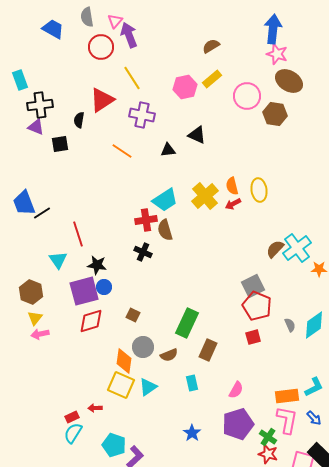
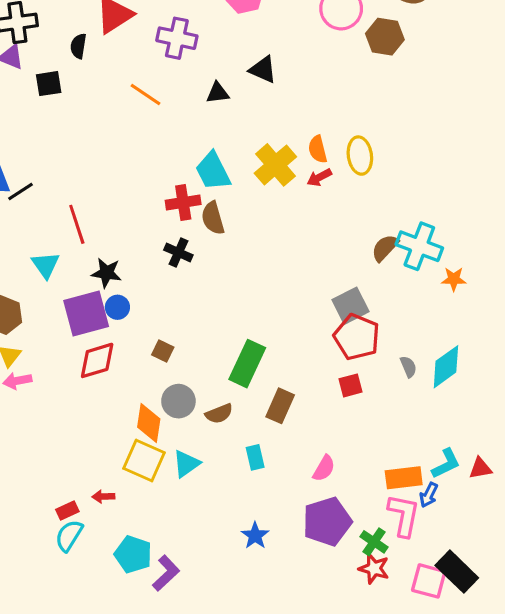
cyan trapezoid: (165, 200) -> (213, 171), turned 96
cyan cross: (297, 248) -> (419, 246), turned -32
blue arrow: (314, 418) -> (429, 495), moved, turned 70

